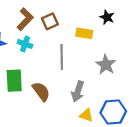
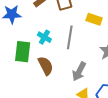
cyan cross: (25, 44) -> (44, 37), moved

